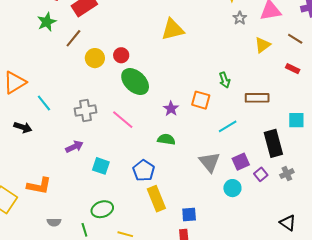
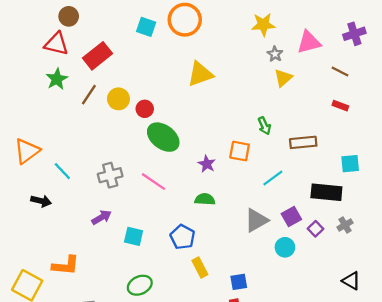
yellow triangle: (263, 45) -> (283, 78), moved
yellow circle: (95, 58) -> (118, 99), moved
black rectangle: (273, 143) -> (326, 192), turned -64
gray triangle: (210, 162) -> (256, 220), turned 45
yellow rectangle: (156, 199) -> (200, 268), size x0.7

